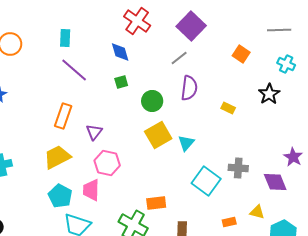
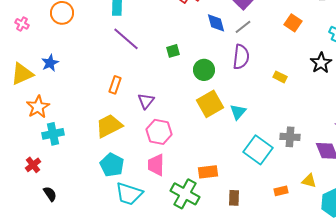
blue diamond: (120, 52) -> (216, 23), moved
gray line: (179, 58) -> (243, 27), moved
orange rectangle: (63, 116) -> (115, 85), size x0.7
pink trapezoid: (91, 190) -> (156, 165), moved

